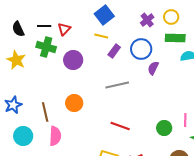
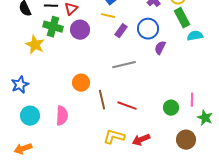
green rectangle: (175, 38) -> (182, 18), turned 60
yellow star: (16, 60) -> (35, 45), moved
purple circle: (73, 60) -> (80, 30), moved
brown line: (45, 112) -> (102, 100), moved

